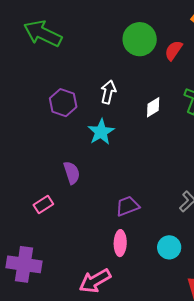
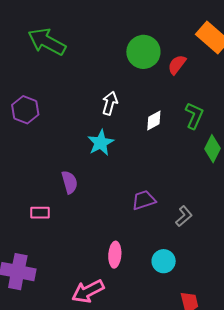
purple hexagon: (63, 103) -> (25, 110), moved
pink rectangle: (43, 205) -> (40, 213), turned 30
purple trapezoid: (127, 206) -> (144, 200), moved

